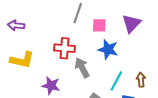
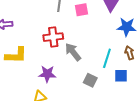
blue star: (108, 49) -> (127, 27), moved

